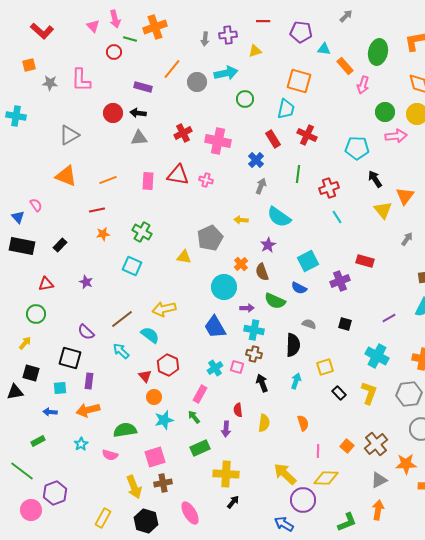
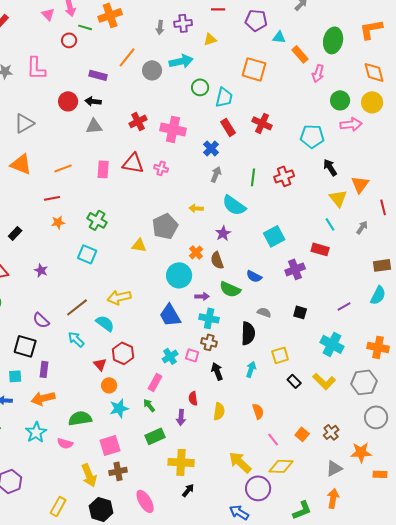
cyan trapezoid: (286, 109) -> (224, 97), moved
green line: (298, 174) -> (253, 177), moved
cyan line: (337, 217) -> (330, 224), moved
cyan square: (308, 261) -> (274, 236), moved
yellow L-shape: (369, 393) -> (324, 381), turned 115
cyan star: (81, 444) -> (36, 432), size x1.5
brown cross: (376, 444) -> (331, 432), size x0.7
pink line: (318, 451) -> (273, 439), turned -40

